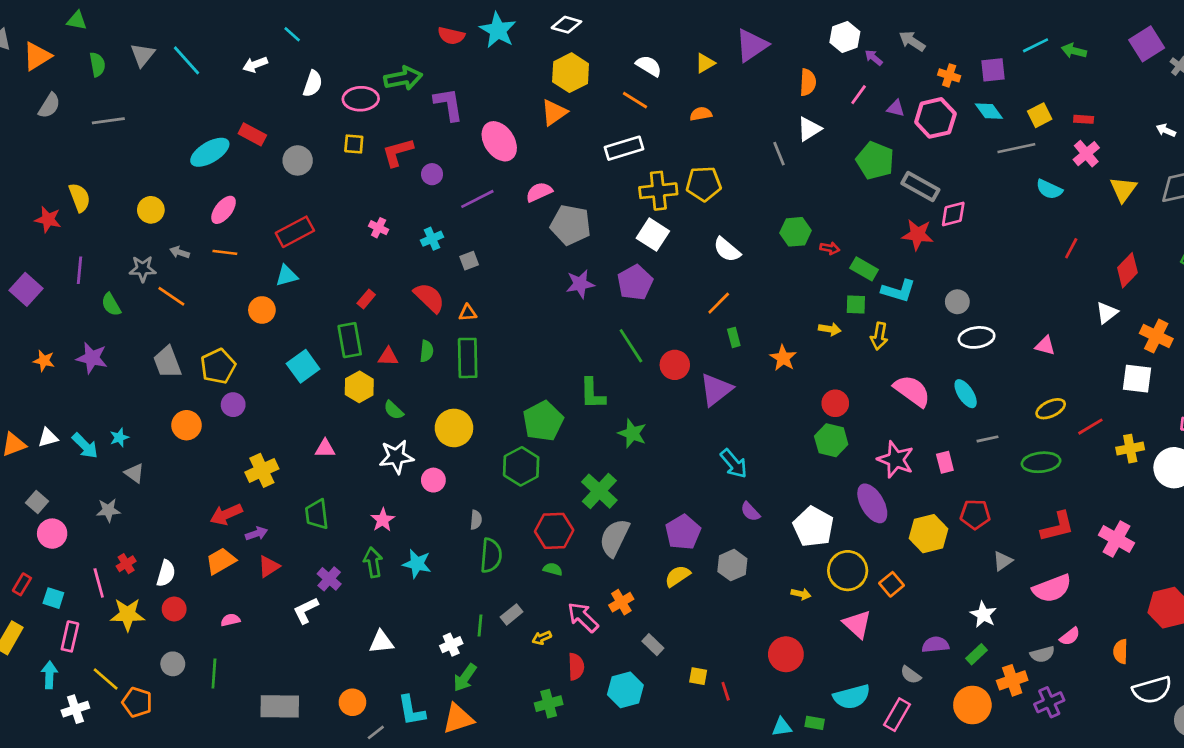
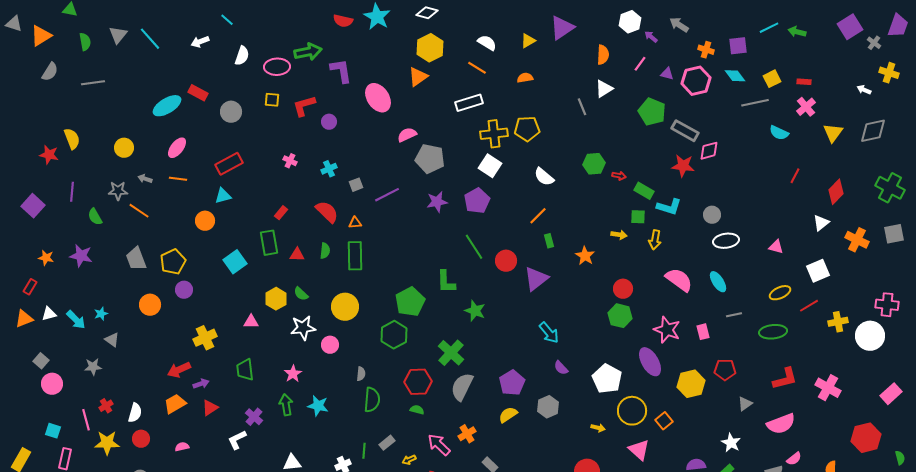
purple line: (477, 199) -> (387, 195), moved
white square: (1137, 379) -> (818, 271), moved, turned -30
yellow hexagon: (359, 387) -> (276, 299), moved
red rectangle: (22, 584) -> (30, 287), moved

